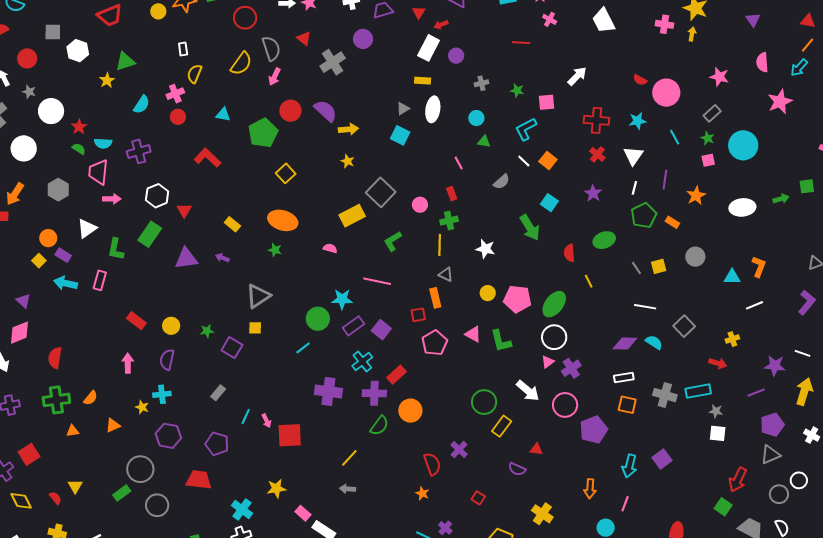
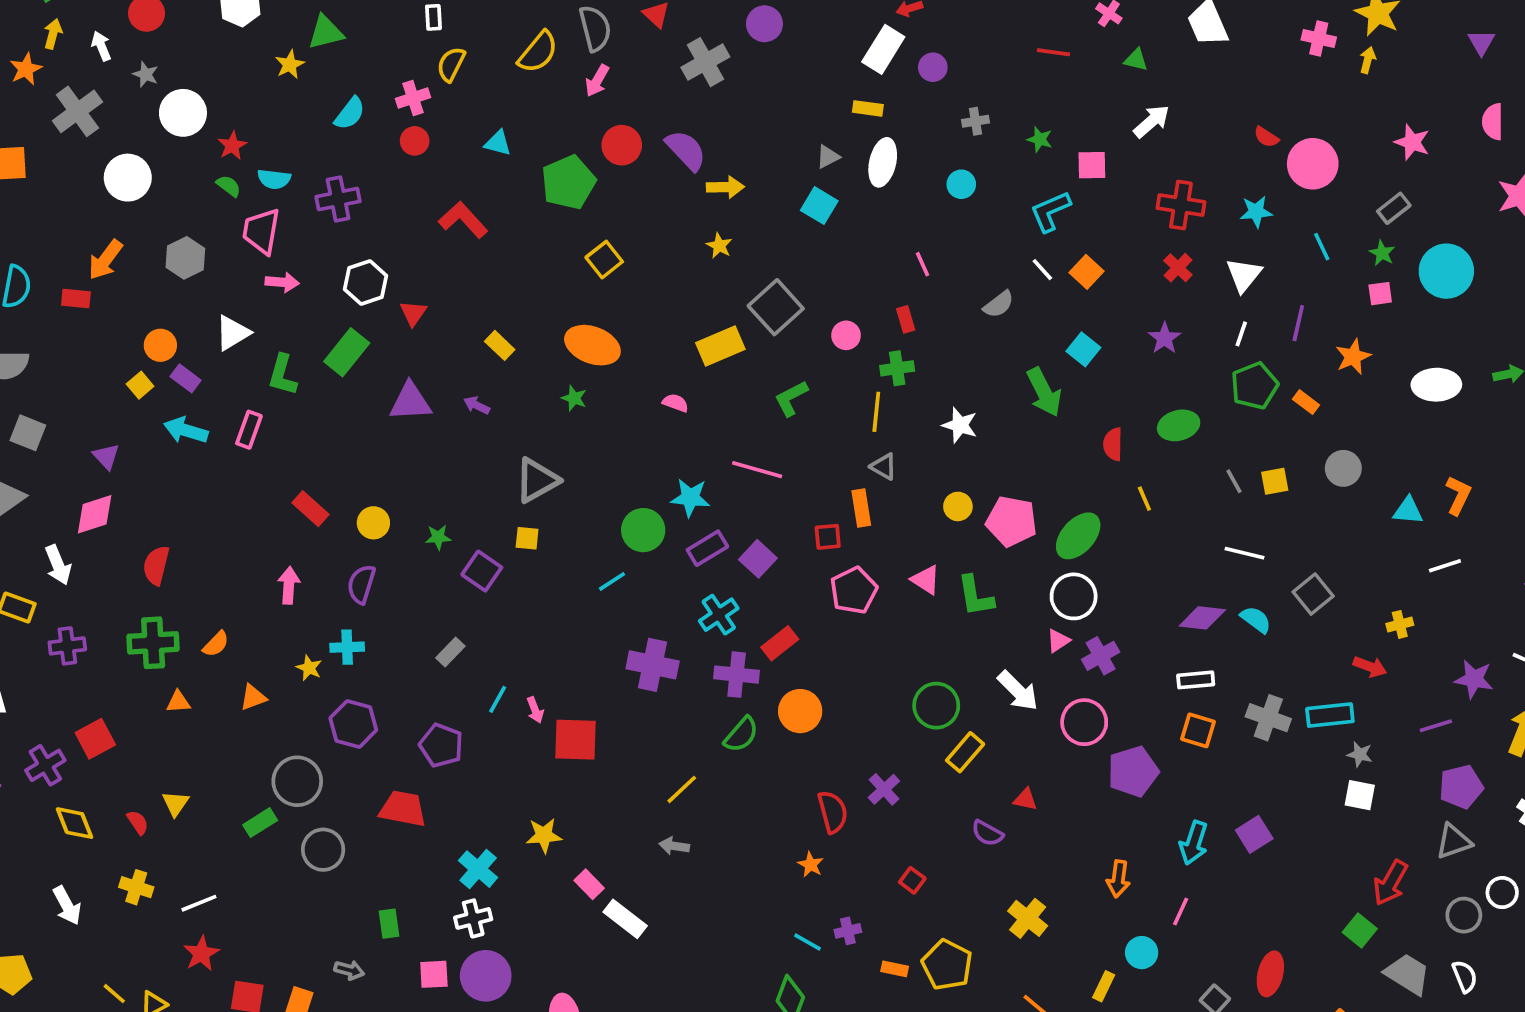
green triangle: (484, 142) -> (1136, 60), moved
purple cross: (445, 528) -> (848, 931), turned 32

